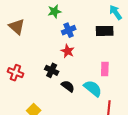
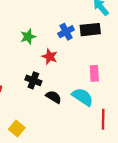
green star: (55, 11) -> (28, 37), moved
blue cross: (69, 30) -> (66, 32), moved

